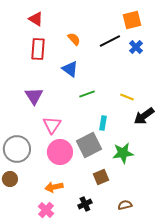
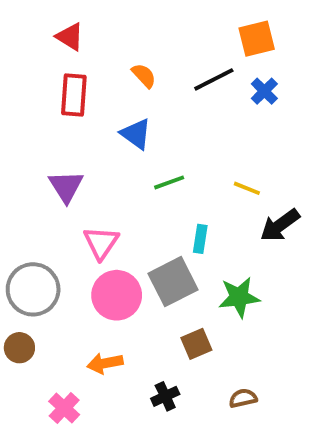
pink cross: (46, 210) -> (64, 408), moved

